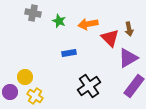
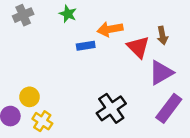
gray cross: (33, 13) -> (23, 15), moved, turned -35
green star: (59, 21) -> (68, 14), moved
blue rectangle: (69, 53) -> (86, 46), moved

